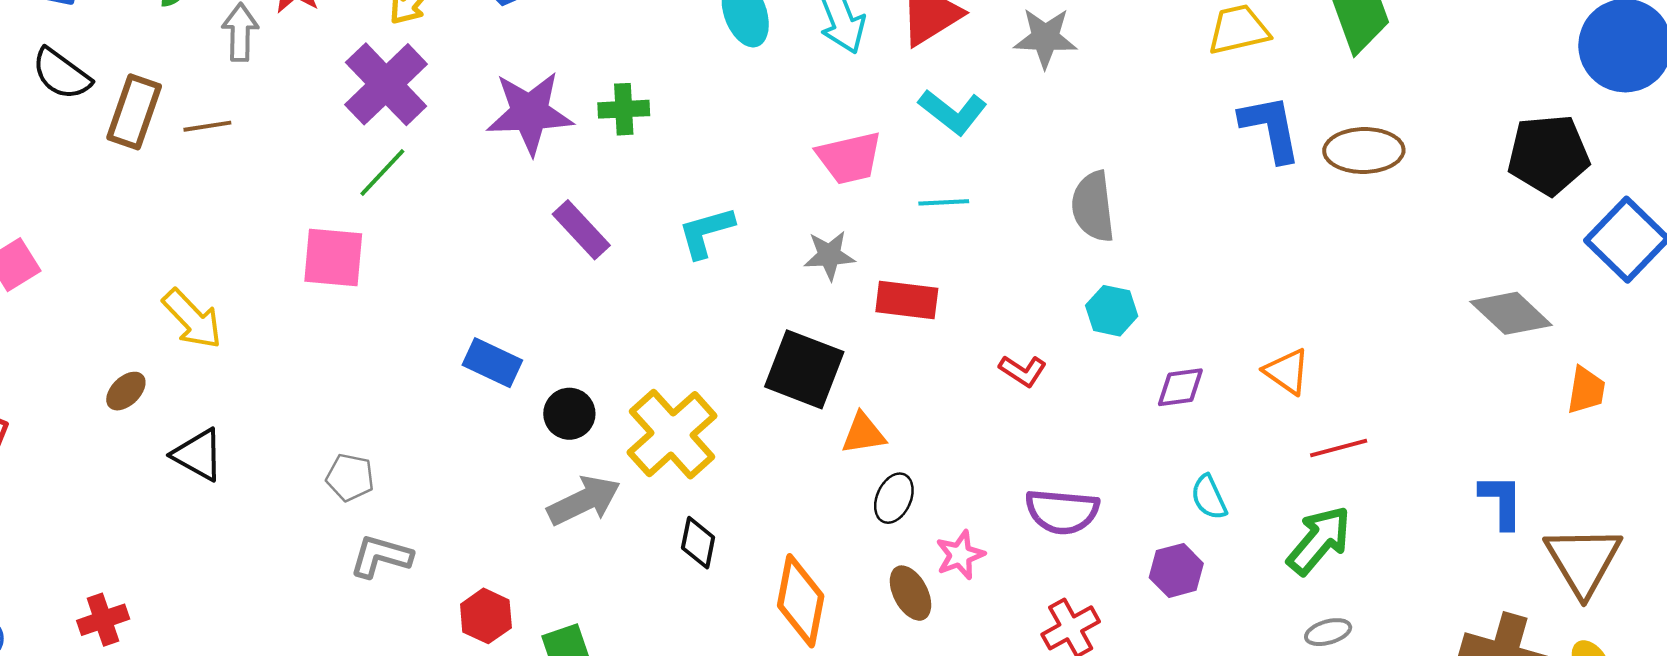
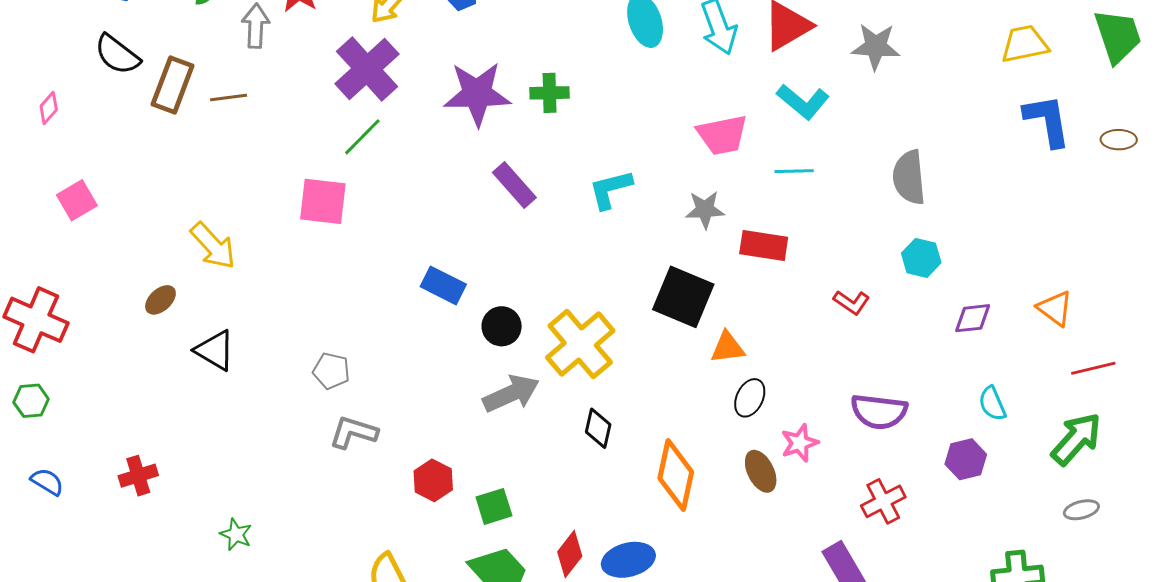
brown ellipse: (1364, 151) -> (1119, 140), size x0.6

